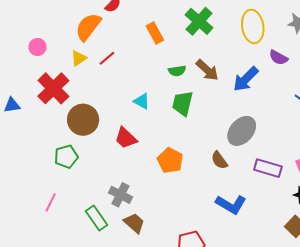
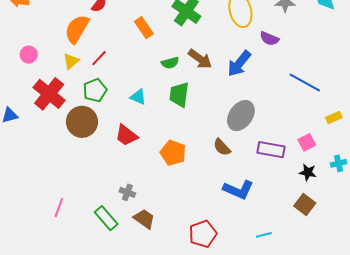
green pentagon: (66, 157) -> (95, 90), moved
gray cross: (120, 195) -> (127, 192), size x0.7

